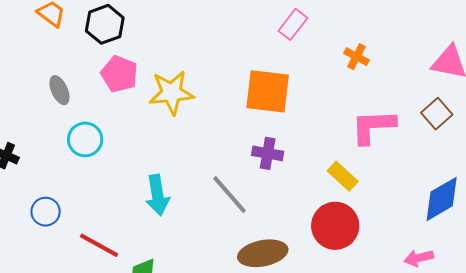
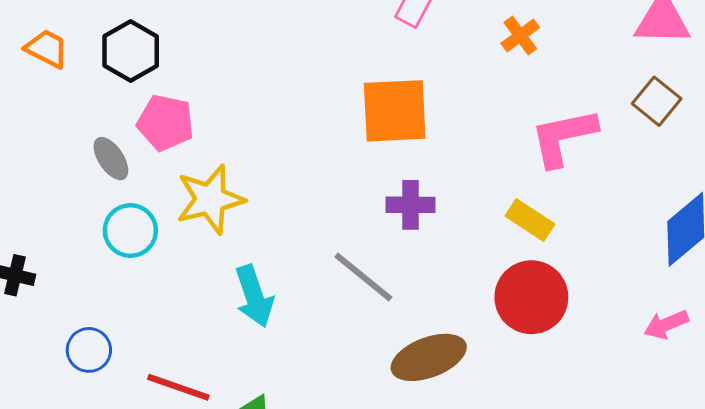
orange cross: (356, 57) -> (520, 35), turned 35
gray ellipse: (59, 90) -> (111, 159), moved
yellow star: (171, 93) -> (210, 199), moved

